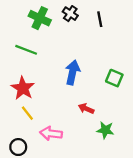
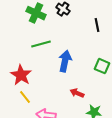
black line: (100, 19) -> (97, 25), moved
green line: (26, 50) -> (41, 44), moved, turned -36

